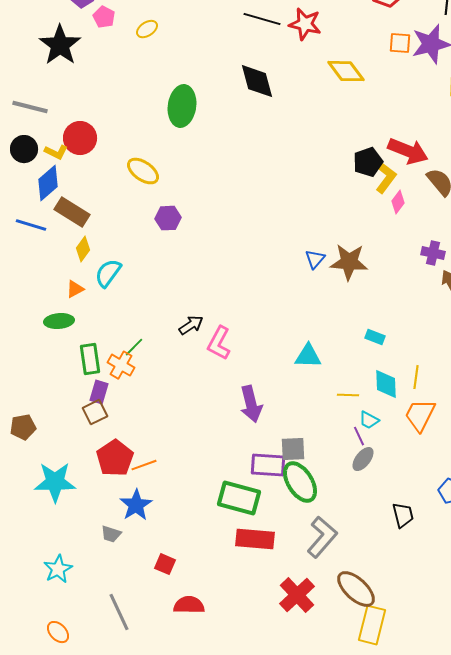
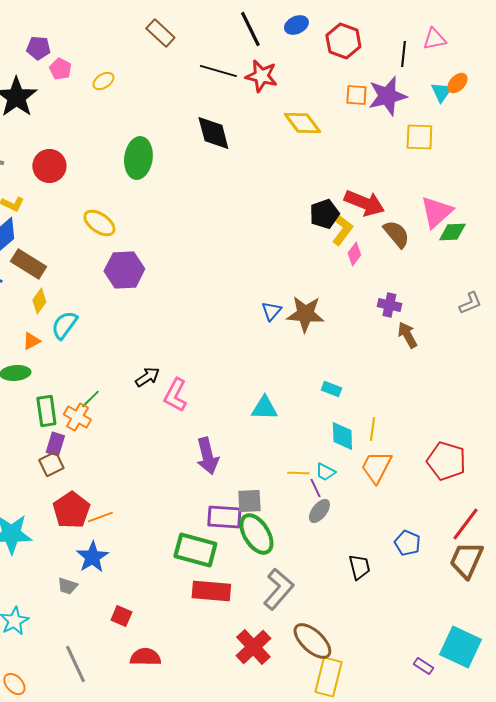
red circle: (80, 138) -> (49, 166), moved
purple hexagon: (168, 218) -> (124, 270), size x1.5
yellow line: (348, 395) -> (298, 473), moved

